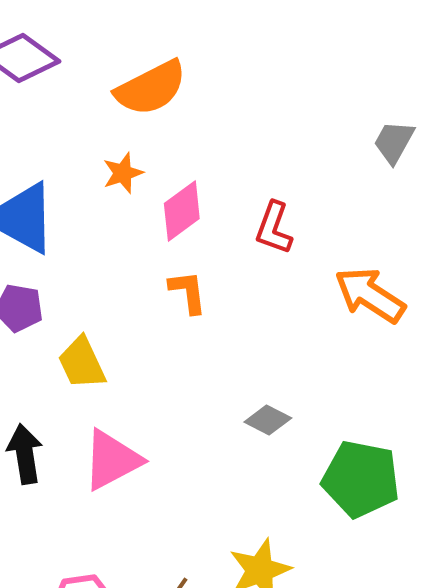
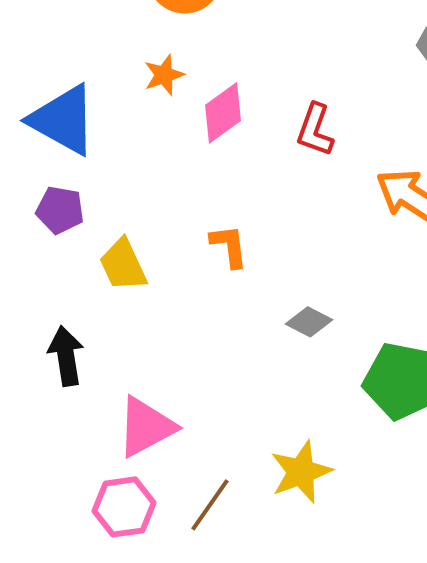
orange L-shape: (188, 292) -> (229, 246), moved
pink triangle: (112, 460) -> (146, 427), moved

